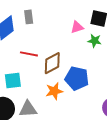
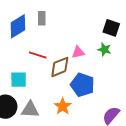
pink triangle: (77, 27) -> (78, 52), moved
orange star: (54, 91) -> (63, 106), moved, turned -30

